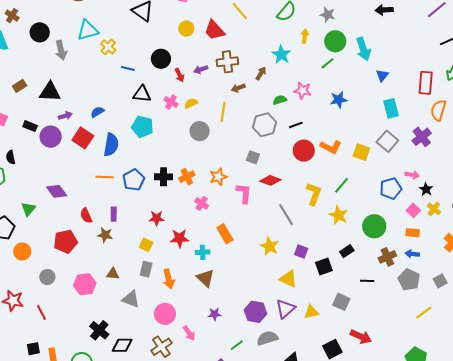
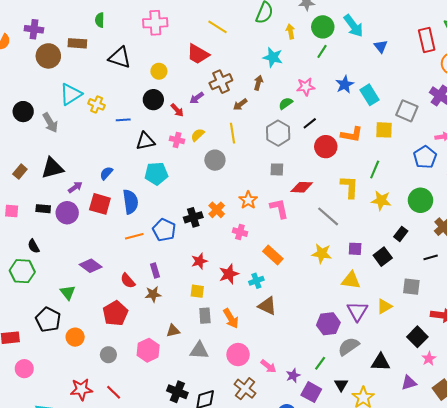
yellow circle: (186, 29) -> (159, 71), moved
cyan rectangle: (391, 108) -> (370, 95), moved
purple star: (215, 314) -> (293, 376), moved

